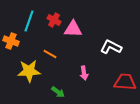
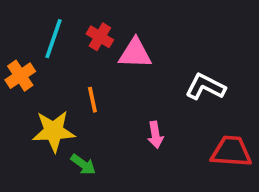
orange cross: (11, 41) -> (20, 76), turned 35
orange line: (50, 54) -> (92, 100), turned 48
green arrow: (58, 92) -> (83, 164), moved

